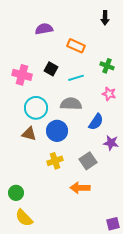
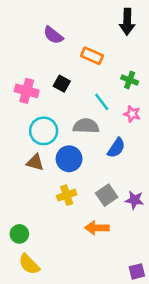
black arrow: (105, 18) -> (127, 22), size x1.5
purple semicircle: (44, 29) -> (53, 35), turned -132
cyan line: (76, 78) -> (102, 102), moved, turned 70
purple star: (111, 143) -> (134, 200), moved

